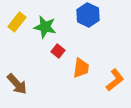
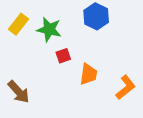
red square: (58, 51) -> (63, 56), turned 32

